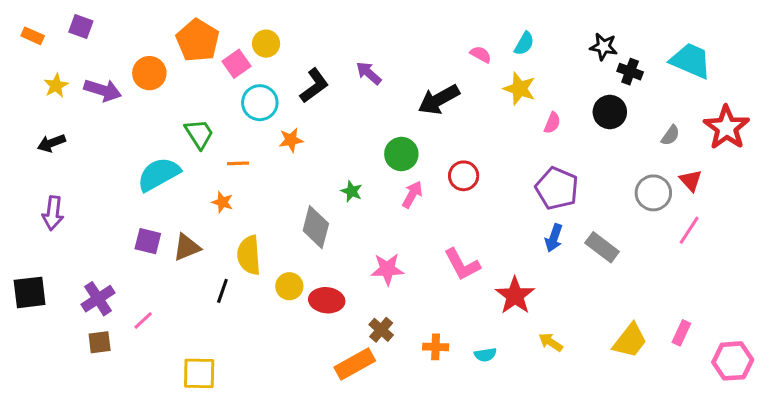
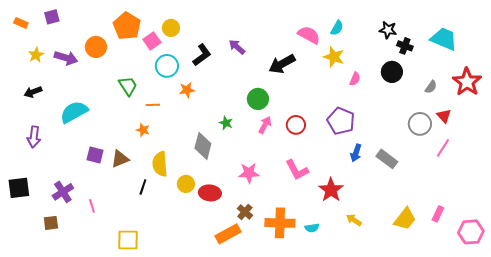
purple square: (81, 26) -> (52, 17), turned -35
pink semicircle: (481, 54) -> (309, 35), size x1.6
cyan semicircle: (159, 174) -> (74, 112), moved
red circle: (464, 176) -> (296, 125), moved
purple pentagon: (557, 188) -> (341, 121), moved
pink line: (143, 320) -> (92, 206), turned -64
brown square: (100, 342) -> (51, 223), moved
orange cross: (436, 347) -> (280, 223), size x1.8

